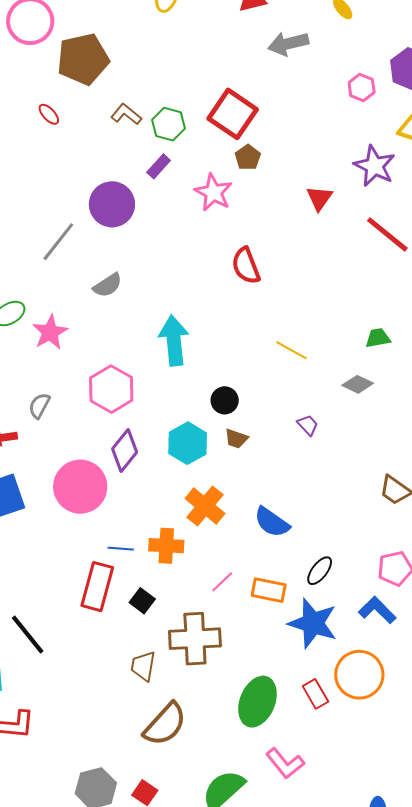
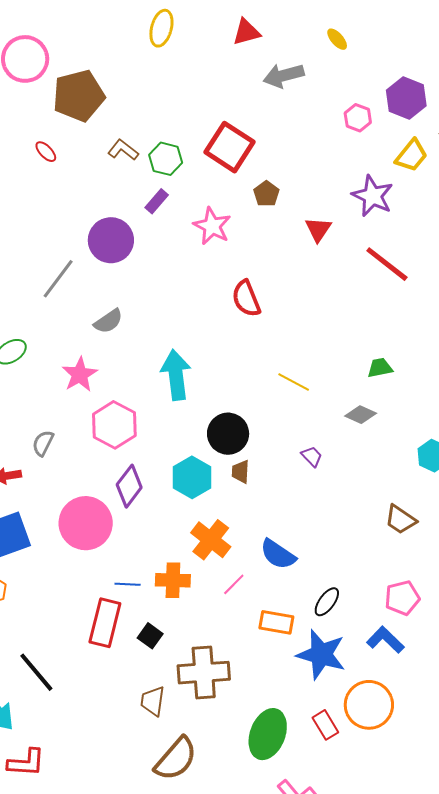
brown pentagon: (248, 157) -> (266, 194), moved
pink star: (50, 332) -> (80, 374), moved
black circle: (225, 400) -> (228, 434), size x1.5
brown trapezoid: (236, 439) -> (240, 472), turned 75
pink line: (222, 582) -> (234, 584), moved

